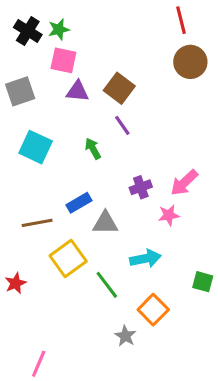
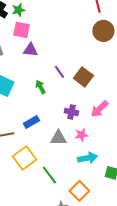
brown square: (119, 88) -> (83, 77), moved
purple cross: (141, 187) -> (71, 112), turned 32
pink star: (169, 215) -> (81, 135), moved
gray triangle: (105, 223) -> (58, 138), moved
cyan arrow: (145, 258) -> (87, 158), moved

